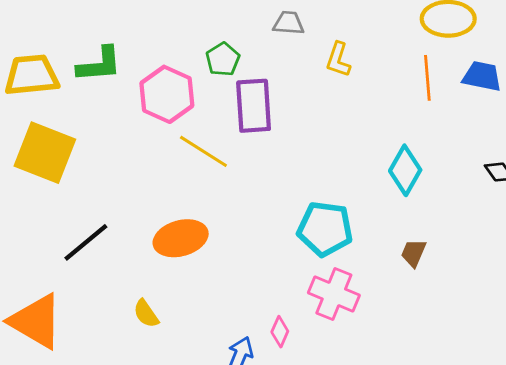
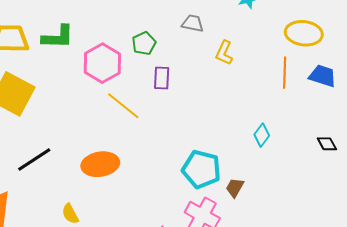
purple rectangle: (254, 106) -> (162, 78), size x0.6
cyan diamond: (405, 170) -> (262, 135), size x0.7
brown trapezoid: (413, 253) -> (235, 188), moved

